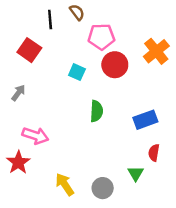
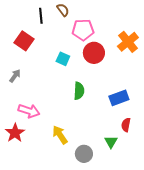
yellow arrow: (65, 184) -> (60, 135), moved

